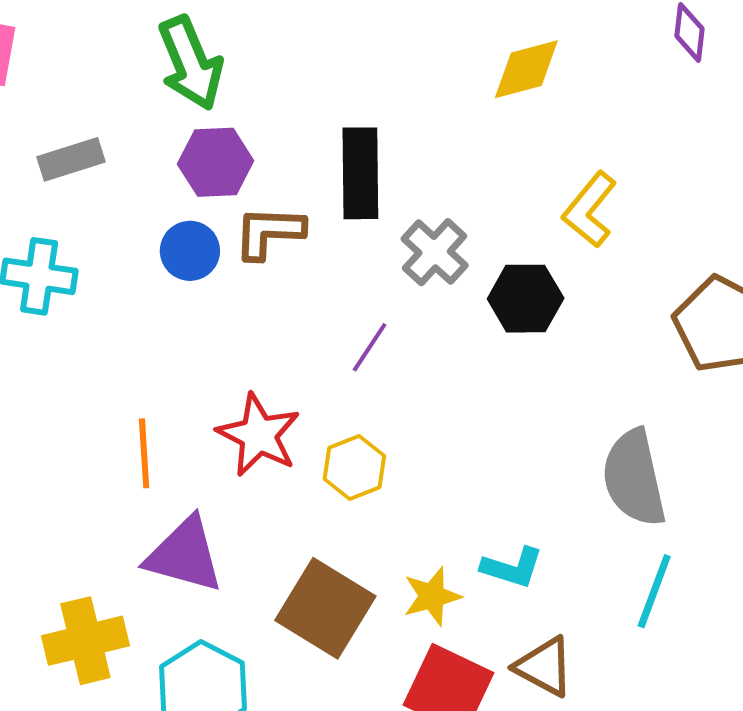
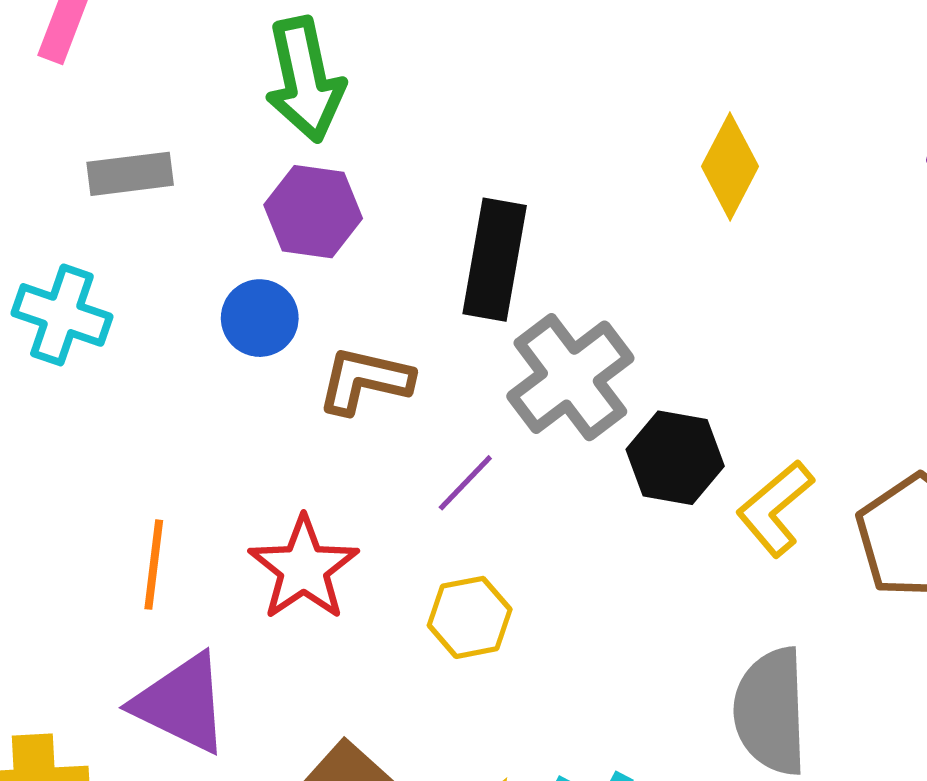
yellow diamond: (526, 69) -> (730, 166), turned -58
yellow L-shape: (590, 210) -> (775, 508), moved
brown L-shape: (269, 232) -> (365, 380), moved
gray cross: (435, 252) -> (570, 377), size x1.4
yellow hexagon: (354, 467) -> (470, 617), moved

